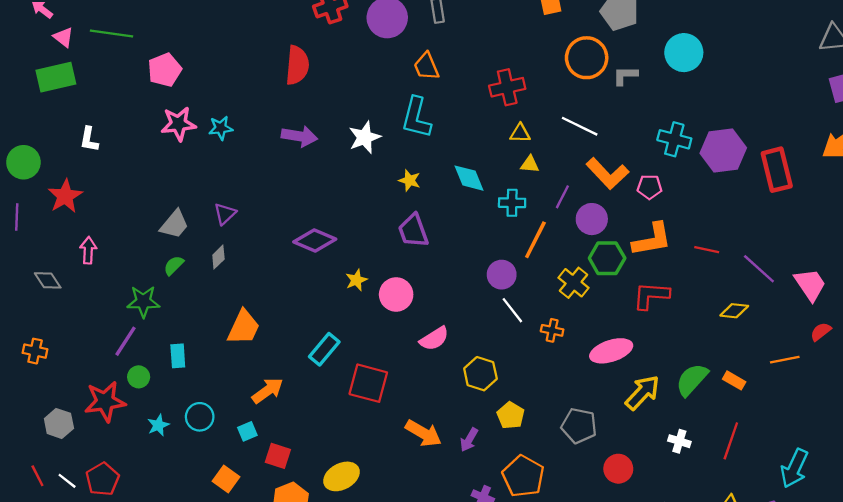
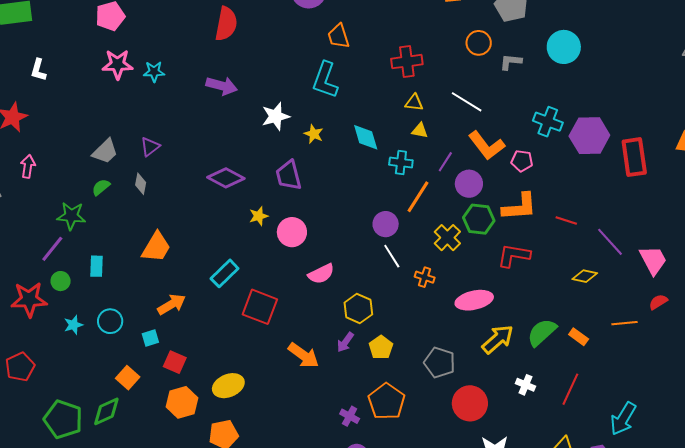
orange circle: (587, 58) -> (479, 43), size x0.7
white star: (365, 137) -> (276, 116), moved
purple trapezoid: (413, 231) -> (289, 175), moved
gray diamond: (218, 257) -> (141, 184), turned -40
purple arrow: (469, 440) -> (345, 342), moved
red circle: (618, 469) -> (470, 403), size x1.4

